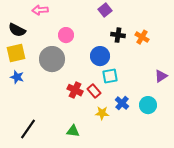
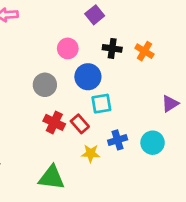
pink circle: (66, 35) -> (68, 48), moved
gray circle: (52, 59) -> (45, 85), moved, size x0.7
blue cross: (122, 103) -> (118, 140), turned 32
green triangle: (73, 131) -> (52, 178), size x1.5

